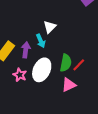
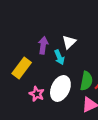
purple arrow: (26, 50) -> (43, 45), moved

